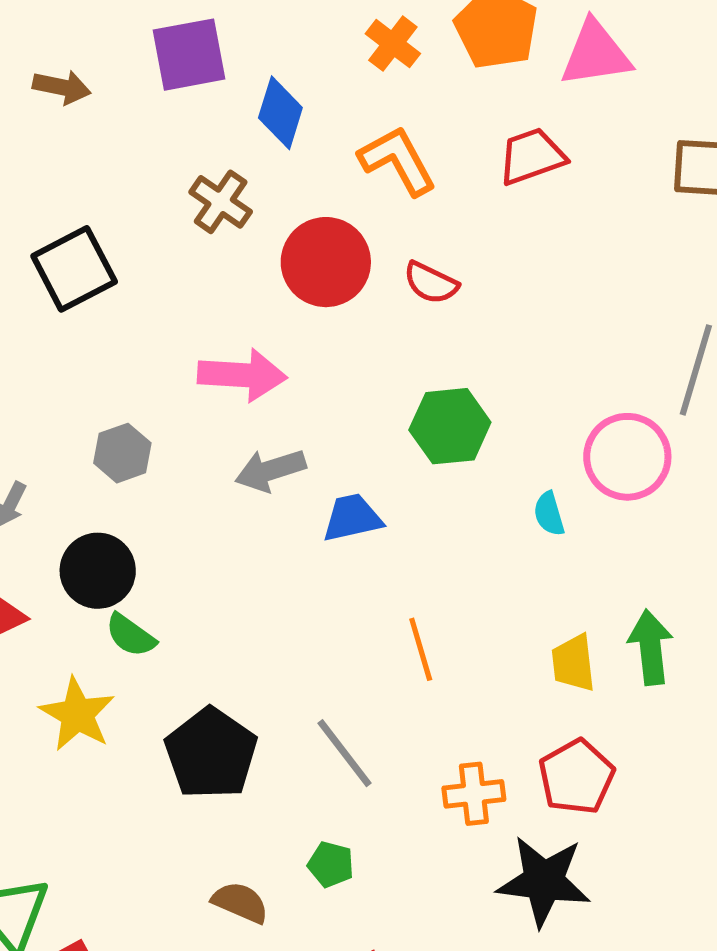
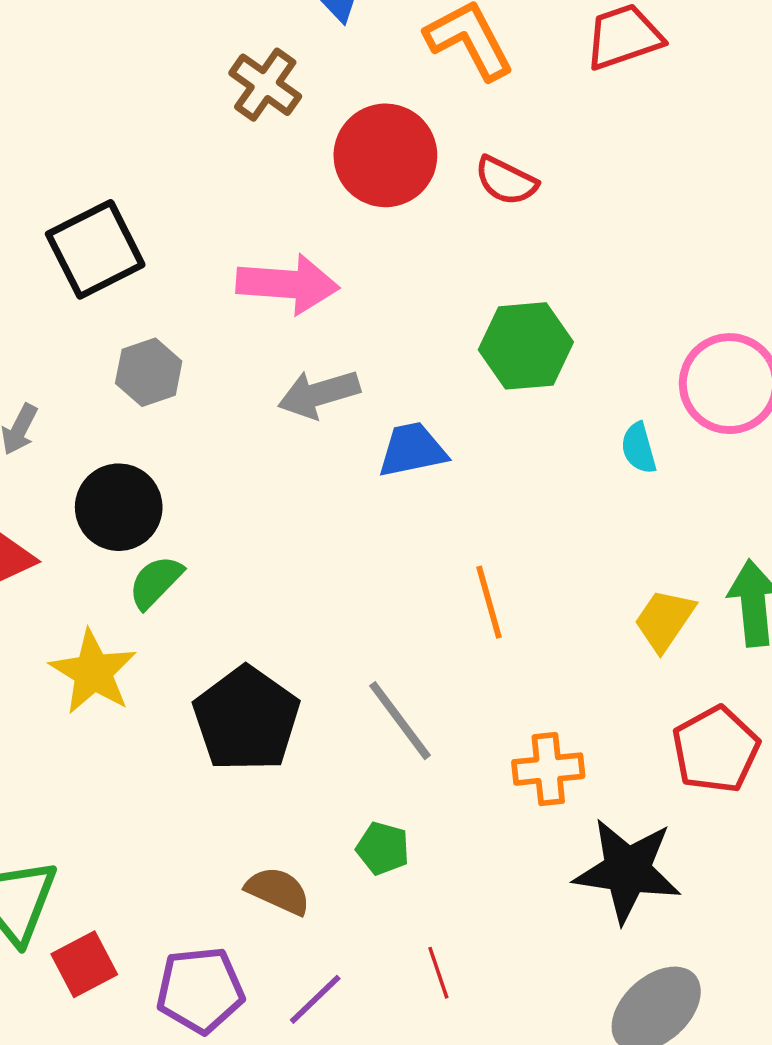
black square: (74, 269) -> (95, 249), moved
green semicircle: (131, 635) -> (156, 582), turned 98
yellow trapezoid: (573, 663) -> (664, 620), turned 40
red pentagon: (577, 777) -> (716, 750), moved

